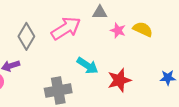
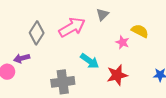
gray triangle: (100, 12) -> (103, 14), turned -48
pink star: (118, 30) -> (122, 42), moved

